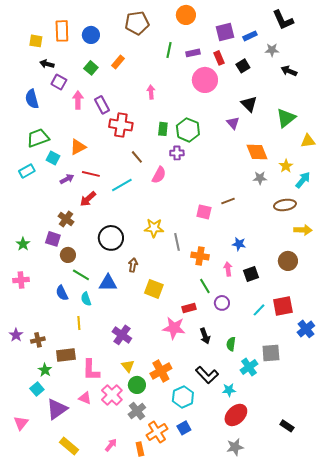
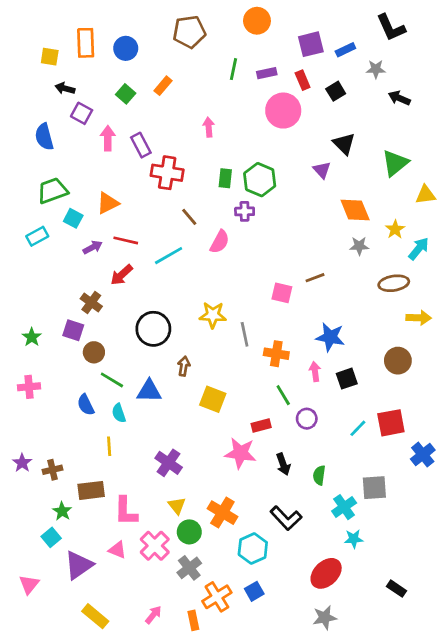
blue star: (239, 244) -> (330, 337), size x1.5
orange cross: (161, 371) -> (222, 513), turned -30
cyan star: (229, 390) -> (354, 539), moved

